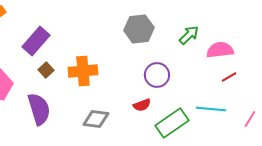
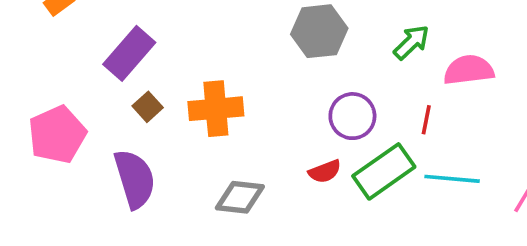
red line: (229, 77) -> (426, 120), moved, turned -49
green rectangle: (172, 123) -> (384, 171), moved

